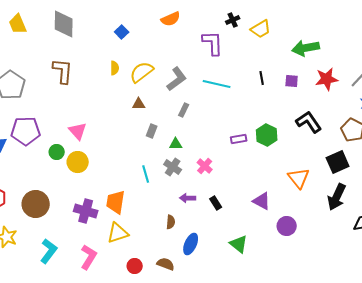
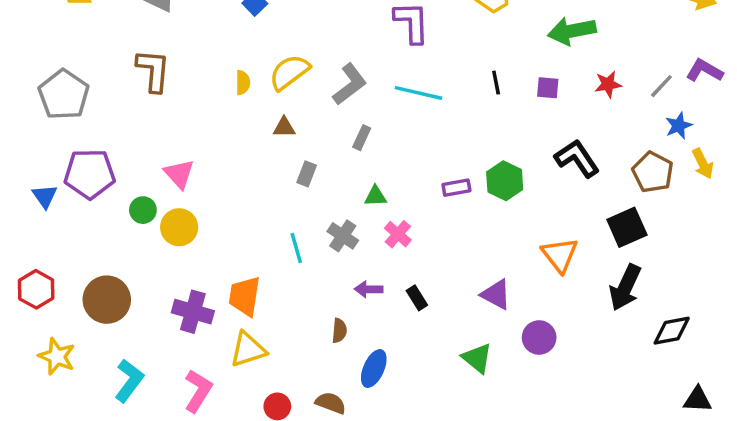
yellow semicircle: (115, 68) -> (243, 83), moved
red star: (327, 79) -> (608, 84), size x0.7
green triangle: (176, 144) -> (375, 196), moved
green triangle: (239, 244) -> (477, 358), moved

